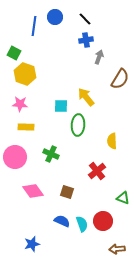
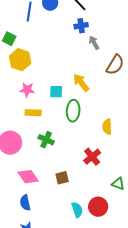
gray arrow: (99, 57) -> (94, 43), turned -48
pink star: (20, 104) -> (27, 90), moved
yellow rectangle: (26, 127) -> (33, 113), moved
brown square: (67, 192) -> (62, 178), turned -32
blue semicircle: (62, 221) -> (25, 203), moved, turned -126

